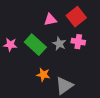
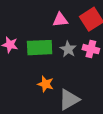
green rectangle: (35, 45) -> (40, 48), turned -50

